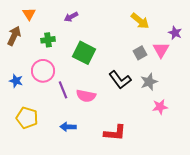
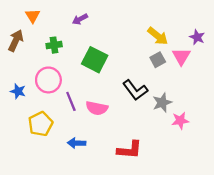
yellow arrow: (140, 21) -> (158, 36), moved
gray star: (149, 82) -> (162, 103), moved
yellow pentagon: (27, 118) -> (41, 124), moved, turned 30

